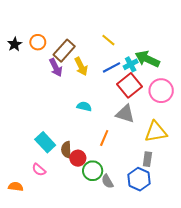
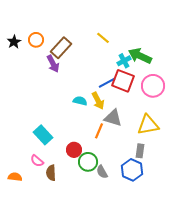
yellow arrow: (81, 66) -> (98, 101), moved
blue line: (112, 67) -> (107, 83), moved
red square: (129, 85) -> (123, 81), turned -30
gray triangle: (125, 114) -> (113, 118), moved
brown semicircle: (66, 150) -> (51, 173), moved

